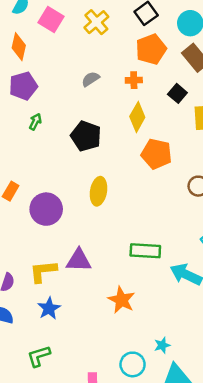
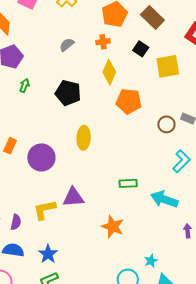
green rectangle: (145, 251) -> (128, 183), size x0.7
blue star: (49, 308) -> (48, 254), moved

